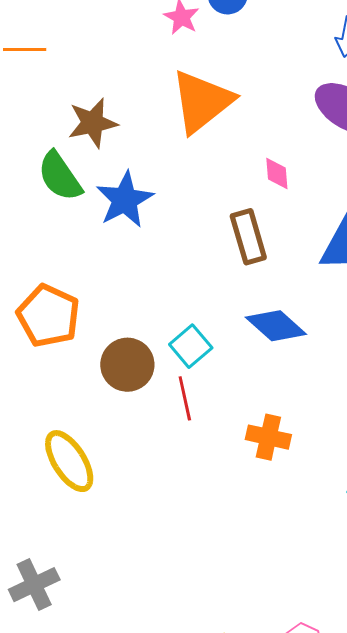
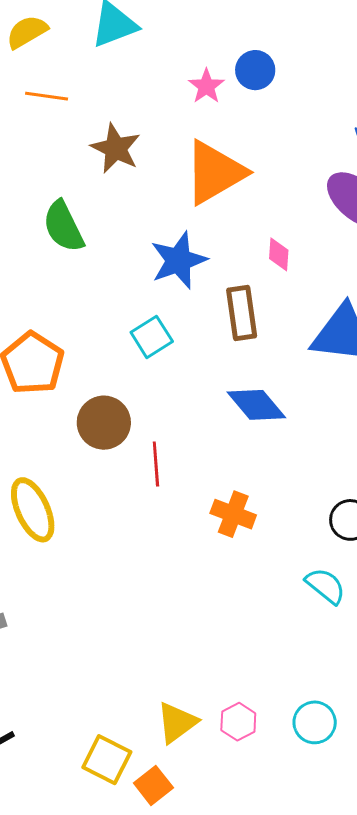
brown star: (93, 123) -> (116, 148), moved, turned 30
blue star: (125, 200) -> (179, 260), moved
cyan square: (191, 346) -> (152, 337), moved

